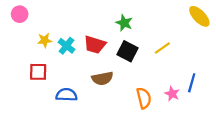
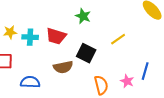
cyan cross: (66, 46) -> (30, 37), turned -35
black square: (127, 51) -> (86, 53), moved

